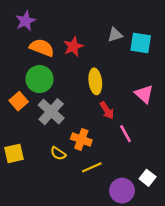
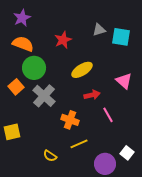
orange semicircle: (42, 48) -> (23, 44), moved
yellow ellipse: (95, 81) -> (82, 70), turned 65
red arrow: (107, 110) -> (92, 95), turned -70
yellow semicircle: (58, 153) -> (50, 156), moved

